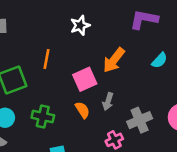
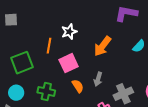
white star: (80, 25) -> (69, 32), moved
pink square: (85, 79) -> (69, 63), moved

